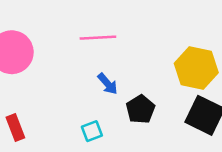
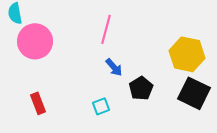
pink line: (98, 38) -> (106, 29), turned -72

